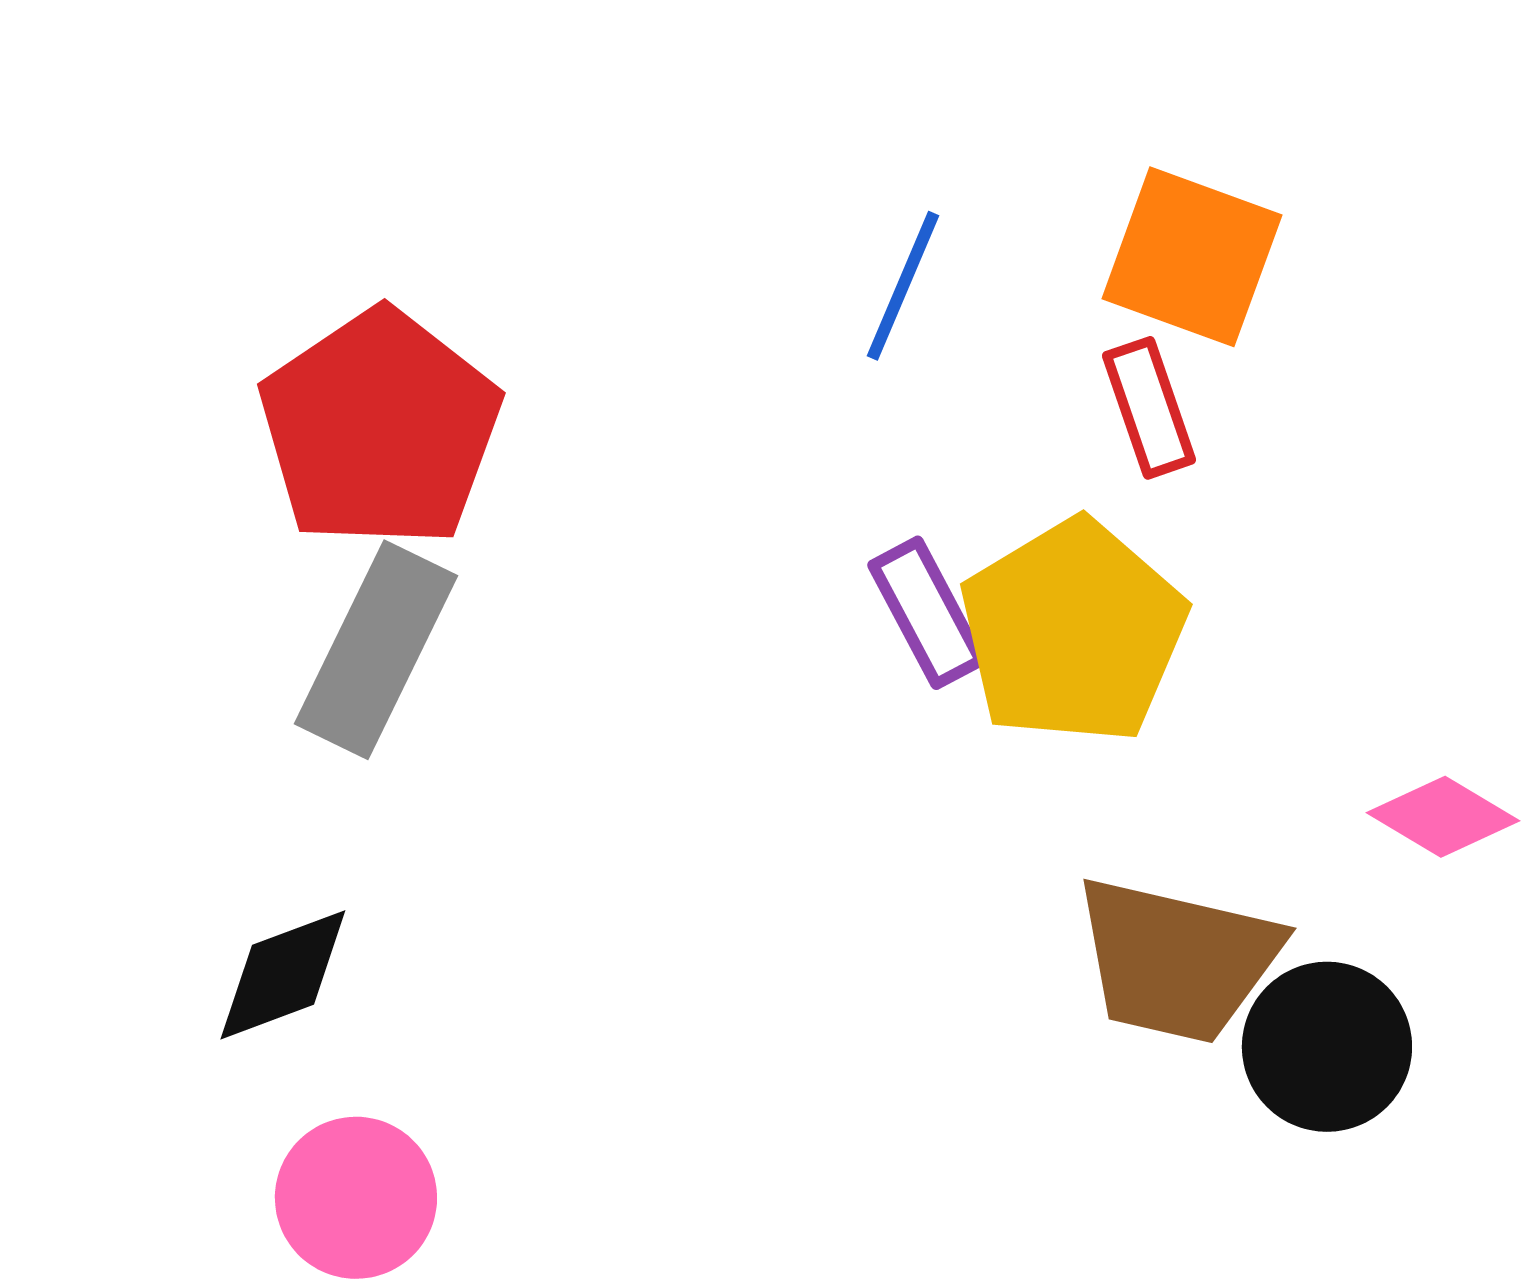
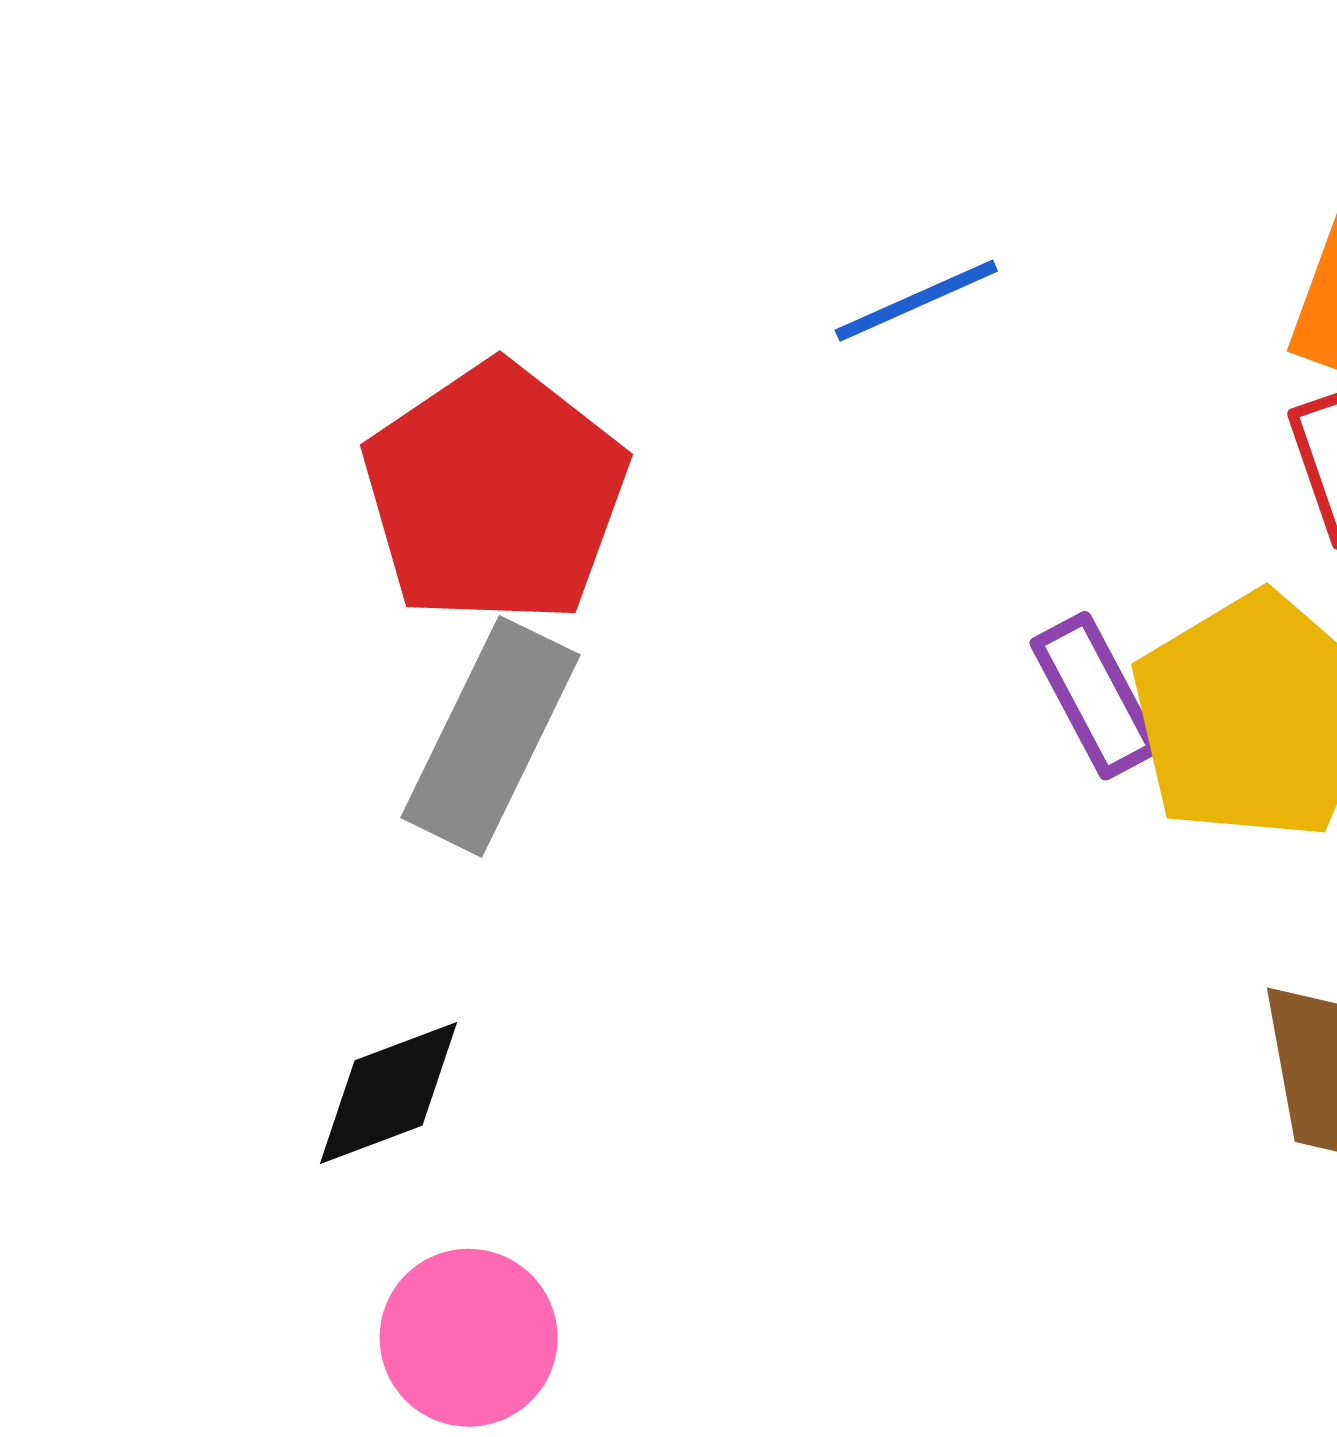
blue line: (903, 286) -> (916, 301), moved, turned 43

